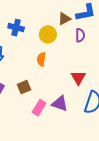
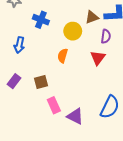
red triangle: (78, 78) -> (98, 58), moved
purple triangle: (60, 104) -> (75, 116), moved
pink rectangle: (39, 108) -> (54, 105), turned -63

